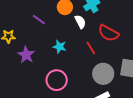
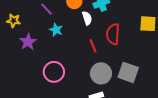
red semicircle: (108, 33) -> (113, 34), turned 55
cyan star: (60, 47) -> (56, 30), moved

